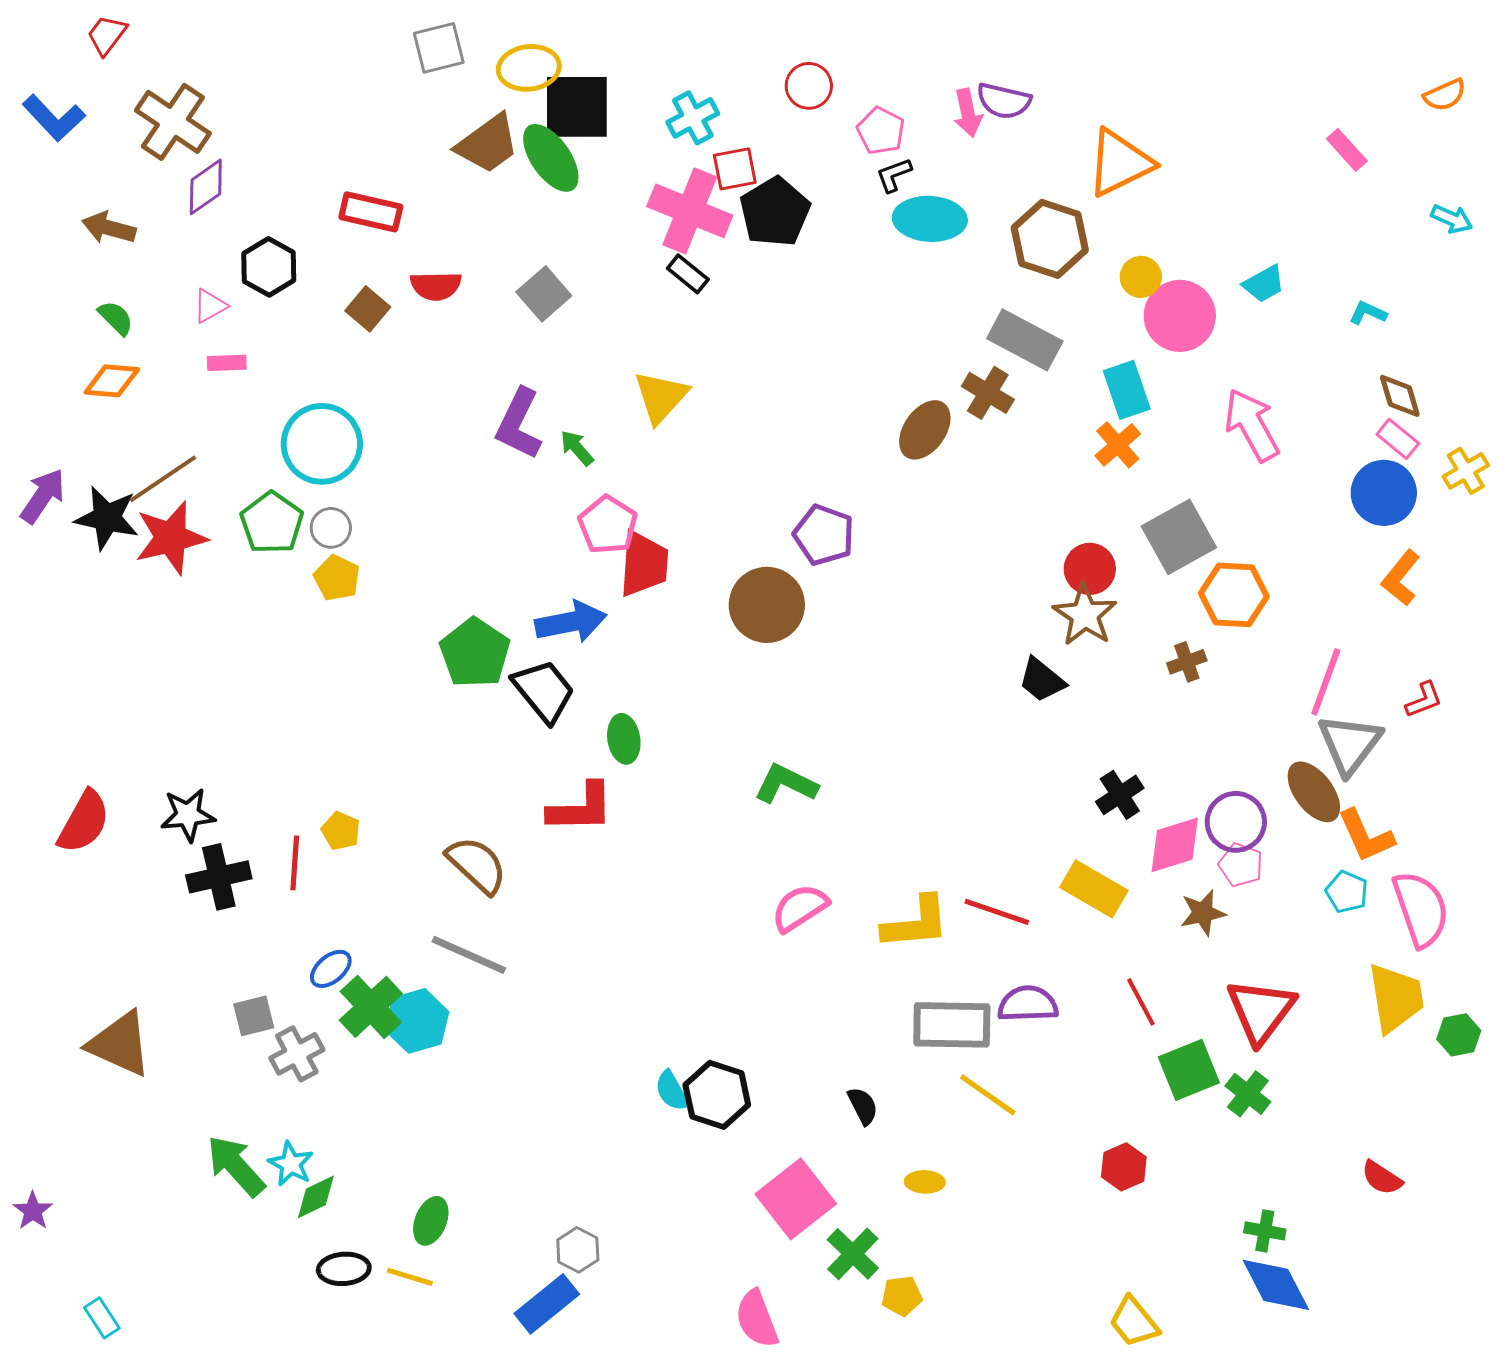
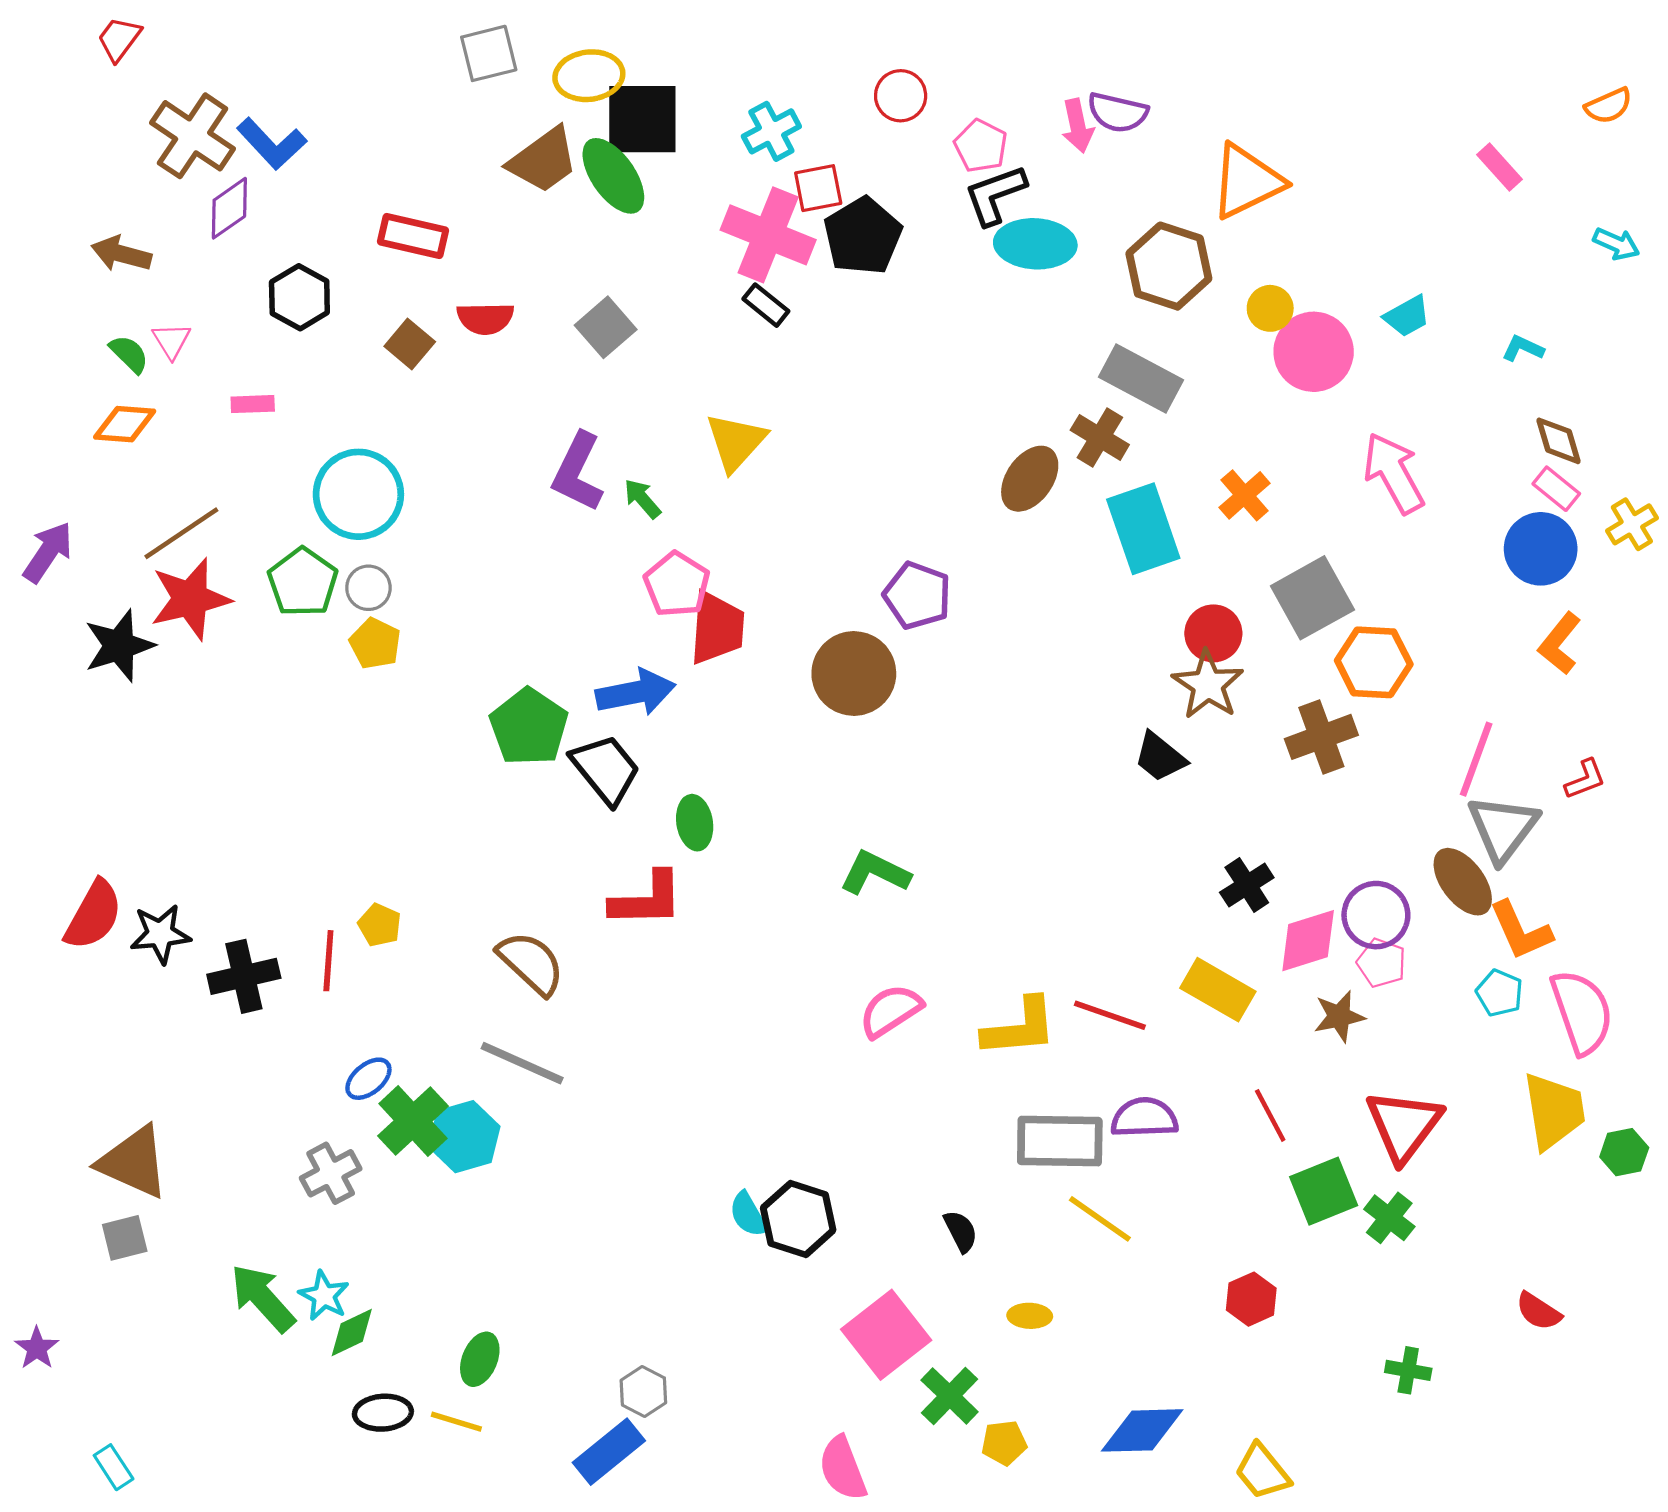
blue L-shape: (54, 118) -> (272, 144), moved
black L-shape: (894, 175) -> (995, 195), size x1.6
pink triangle: (210, 306) -> (171, 341), moved, turned -33
cyan rectangle: (1127, 390) -> (1143, 529), moved, size x1.4
black star: (107, 518) -> (119, 646), moved, turned -30
brown cross: (1187, 662) -> (1321, 737), size x1.6
black star: (188, 815) -> (160, 934), moved
gray square: (254, 1016) -> (125, 1238), moved
blue diamond: (1276, 1285) -> (1142, 1430), moved, turned -64

